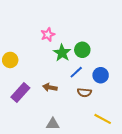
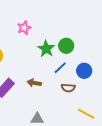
pink star: (48, 35) -> (24, 28), moved

